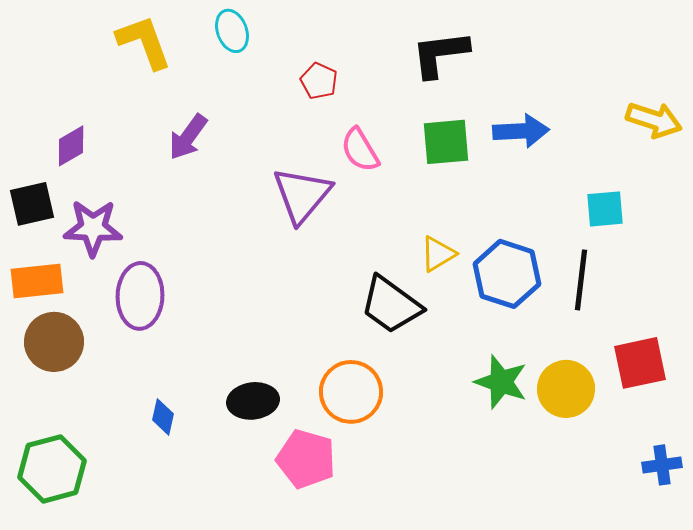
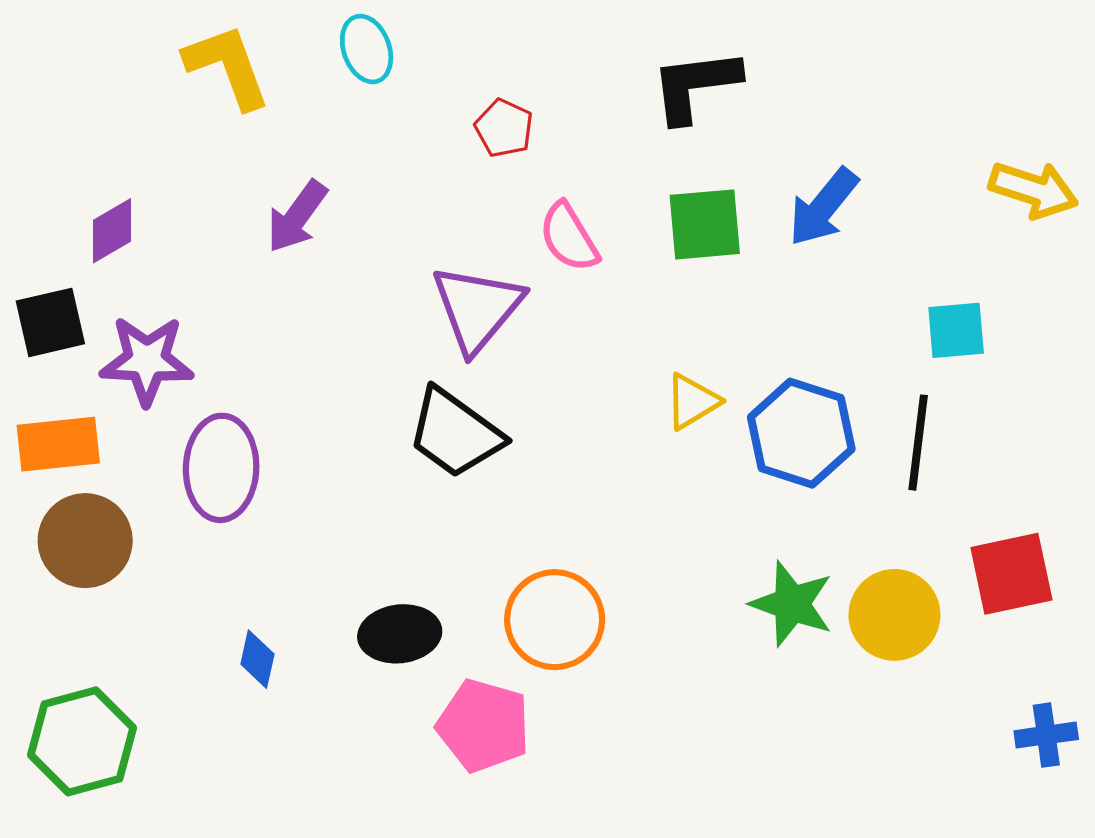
blue arrow: (521, 131) -> (823, 207), turned 132
black trapezoid: (391, 305) -> (455, 433), moved

